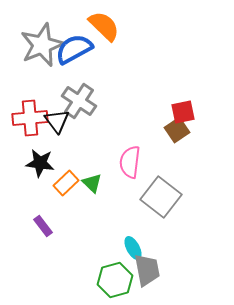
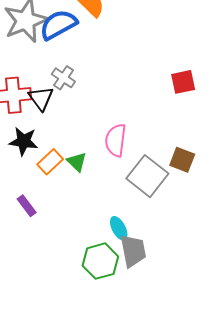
gray cross: (79, 101) -> (63, 78), size x0.7
red square: (183, 112) -> (183, 82), moved
brown square: (177, 130) -> (182, 160), moved, turned -35

